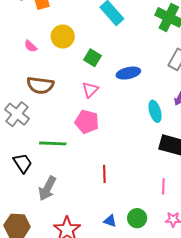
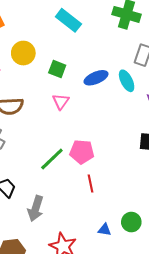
cyan ellipse: (155, 111) -> (127, 81), moved
pink pentagon: (87, 122) -> (82, 152), moved
green line: (53, 143) -> (52, 159), moved, turned -36

